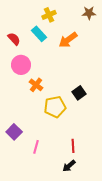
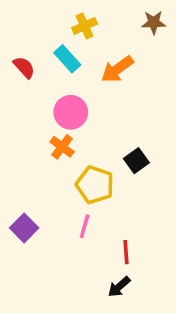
pink circle: (21, 65) -> (71, 112), moved
yellow pentagon: (55, 107) -> (95, 185), turned 30
pink line: (36, 147) -> (85, 226), moved

